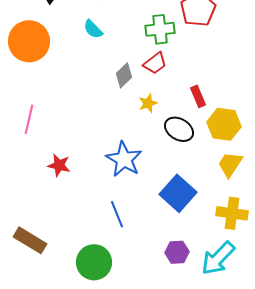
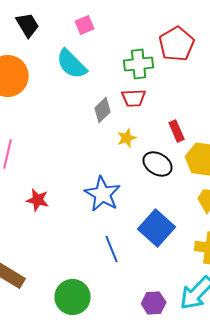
cyan semicircle: (93, 29) -> (72, 64), size x1.6
red trapezoid: (155, 63) -> (134, 98), turned 35
blue line: (117, 214) -> (112, 249), moved
purple hexagon: (177, 252) -> (154, 303), moved

